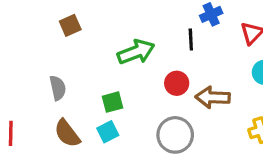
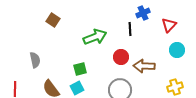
brown square: (70, 25) -> (53, 20), turned -32
gray semicircle: (58, 88) -> (35, 60), moved

